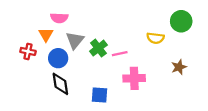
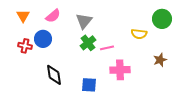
pink semicircle: (59, 18) -> (53, 16), turned -42
orange triangle: (46, 35) -> (23, 16), moved
gray triangle: (75, 40) -> (84, 21), moved
blue circle: (58, 58) -> (43, 39), moved

